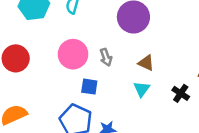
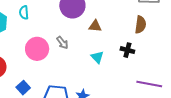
brown triangle: (146, 63) -> (95, 26), moved
blue square: (89, 87) -> (23, 88), moved, turned -32

